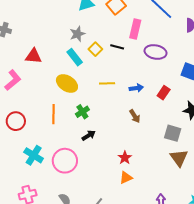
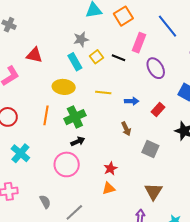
purple ellipse: (156, 52) -> (156, 68), turned 40
yellow ellipse: (67, 83) -> (64, 87), turned -35
green cross: (82, 112) -> (75, 117), size x1.5
gray square: (173, 133) -> (150, 149), moved
brown triangle: (179, 158) -> (154, 191), moved
pink circle: (65, 161) -> (67, 164), moved

